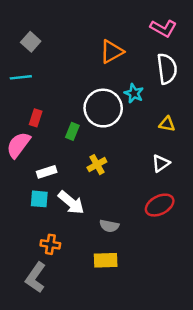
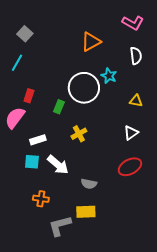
white semicircle: (167, 69) -> (136, 56), size x0.7
cyan line: (21, 77) -> (17, 63), turned -54
gray L-shape: (36, 277) -> (60, 226), moved, turned 40

